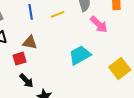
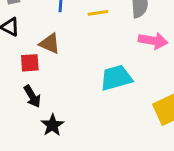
pink arrow: (99, 24) -> (153, 41), turned -48

